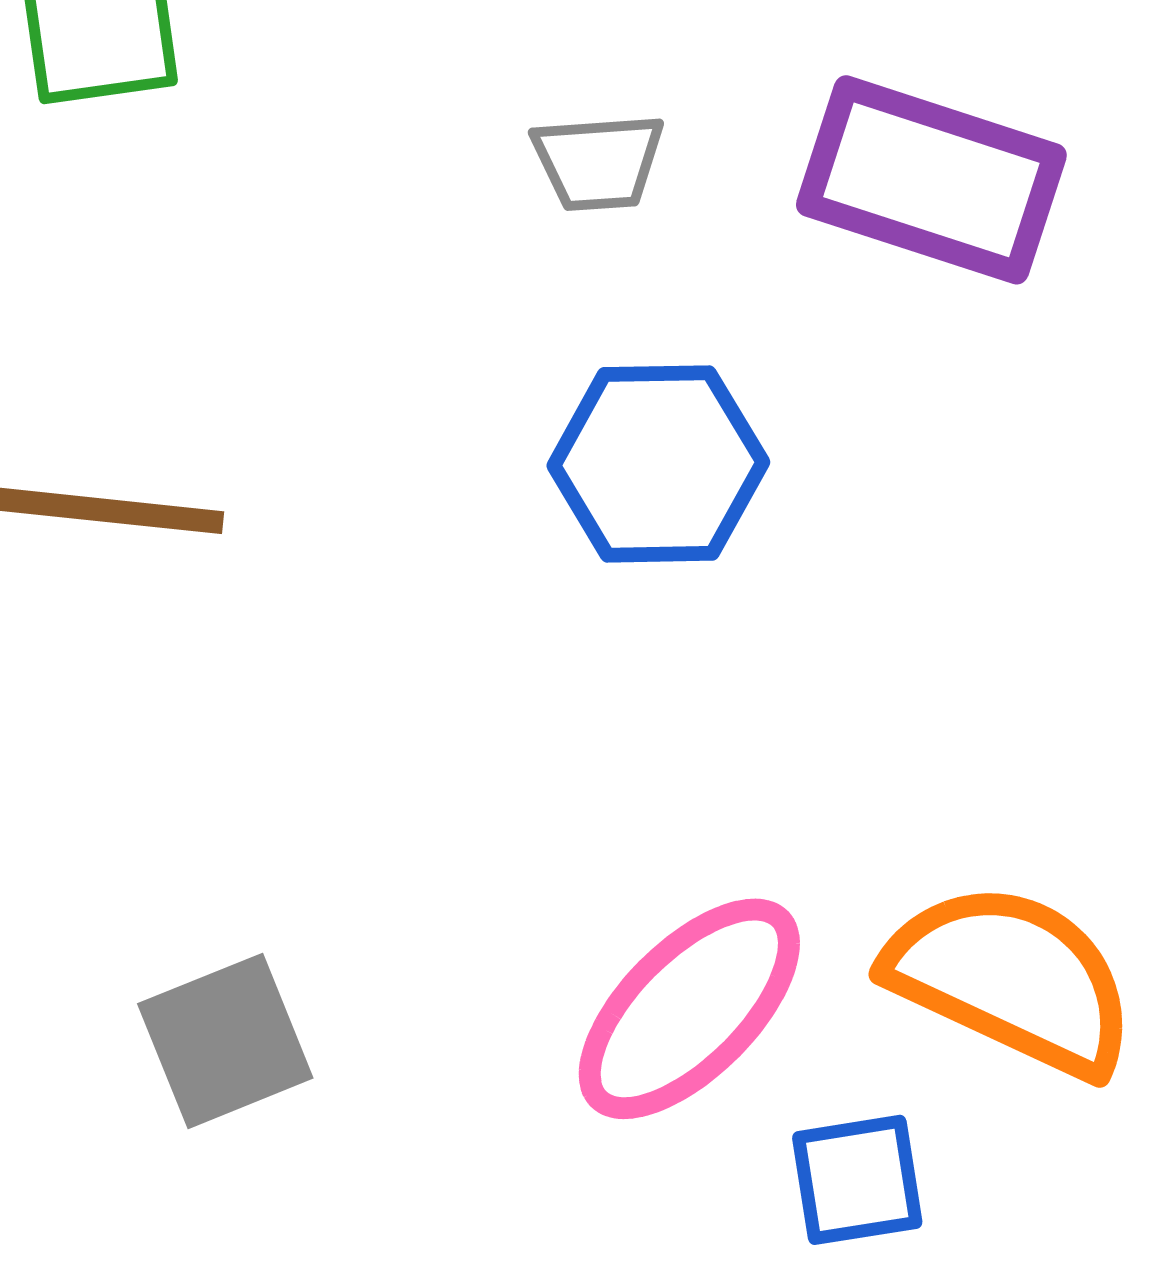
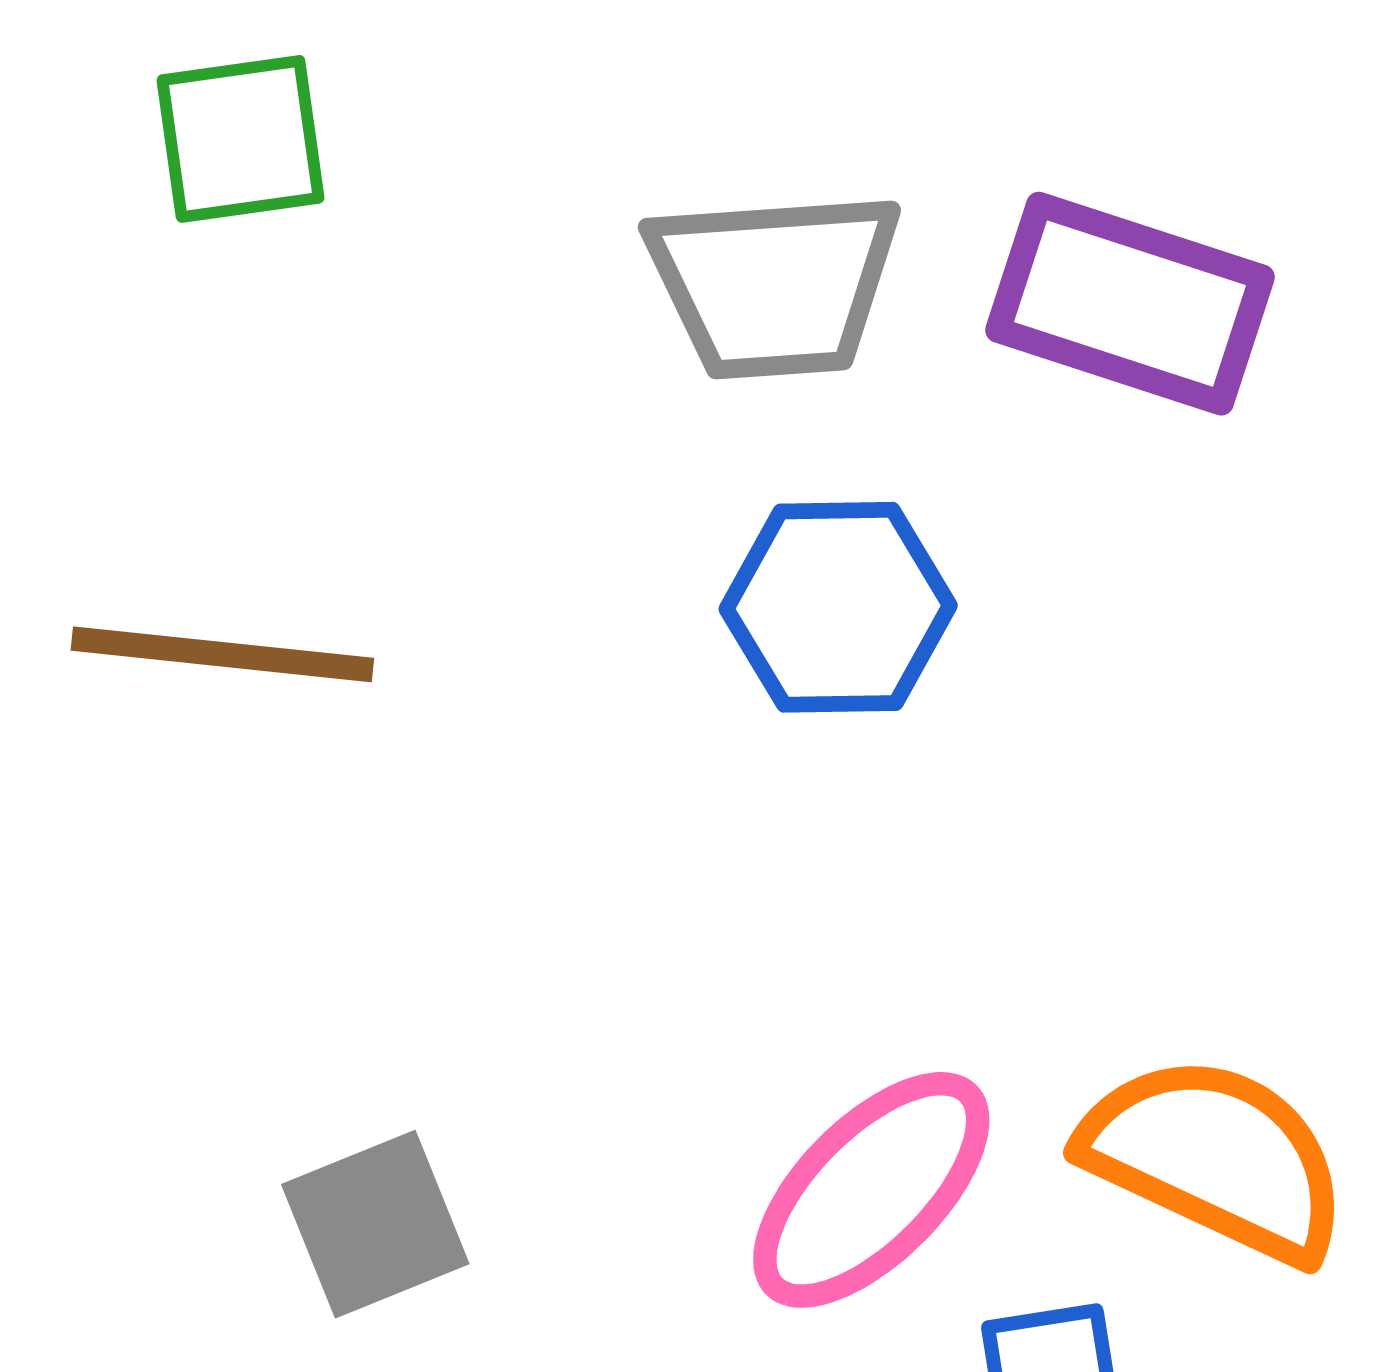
gray trapezoid: (598, 162) -> (774, 284), size x1.8

